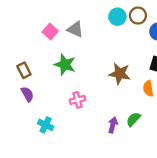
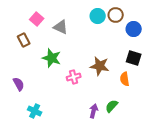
pink square: (50, 31) -> (37, 19), moved
brown rectangle: (24, 70) -> (24, 40), moved
pink cross: (78, 100) -> (74, 77), moved

